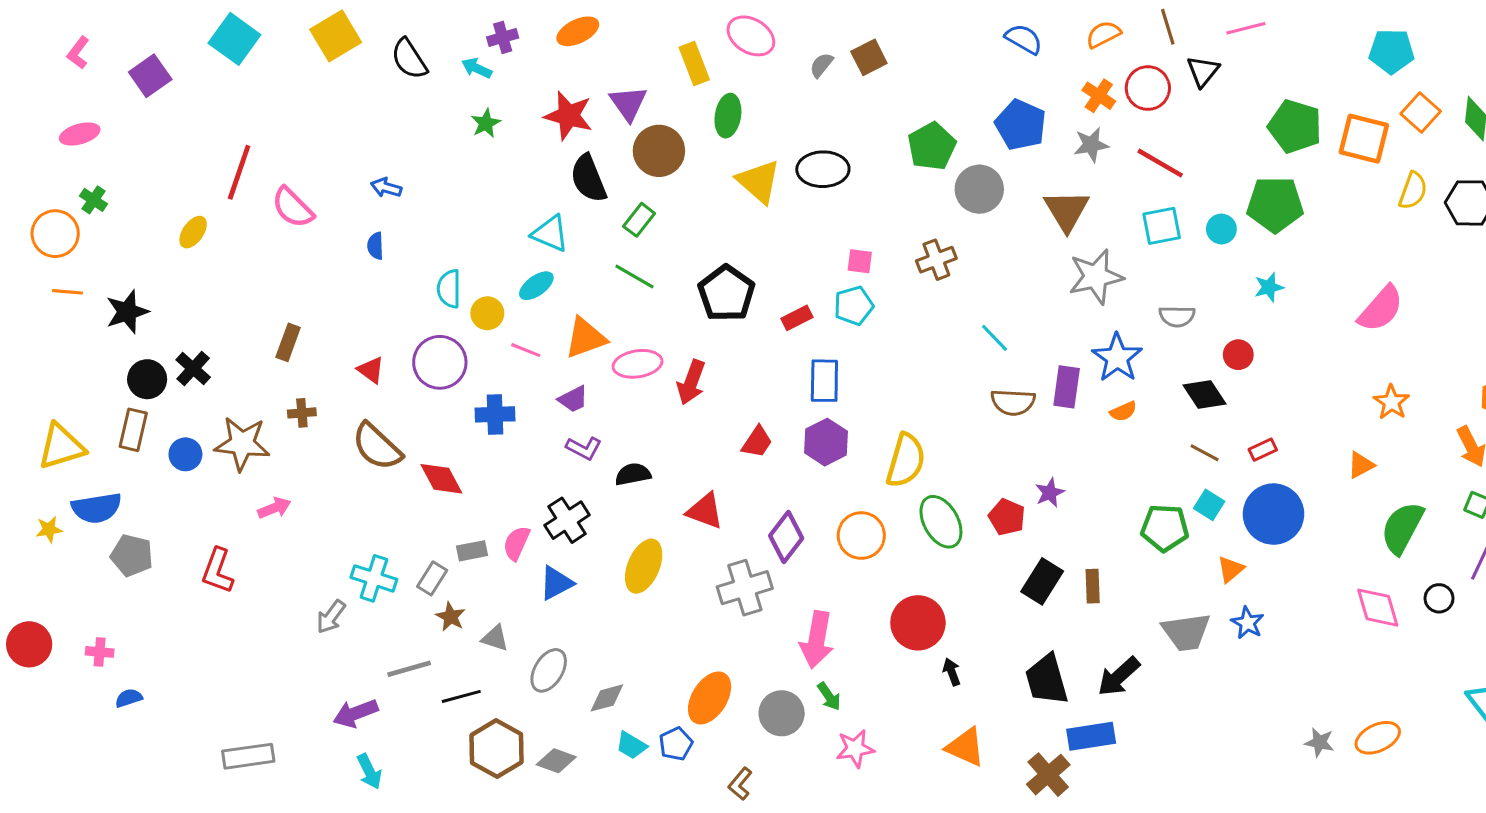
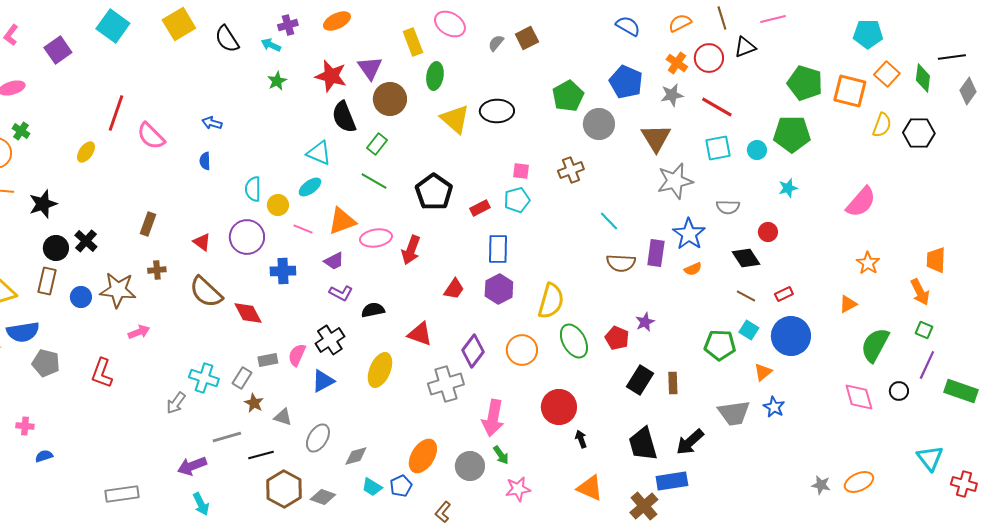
black triangle: (1203, 71) -> (745, 47), turned 30

